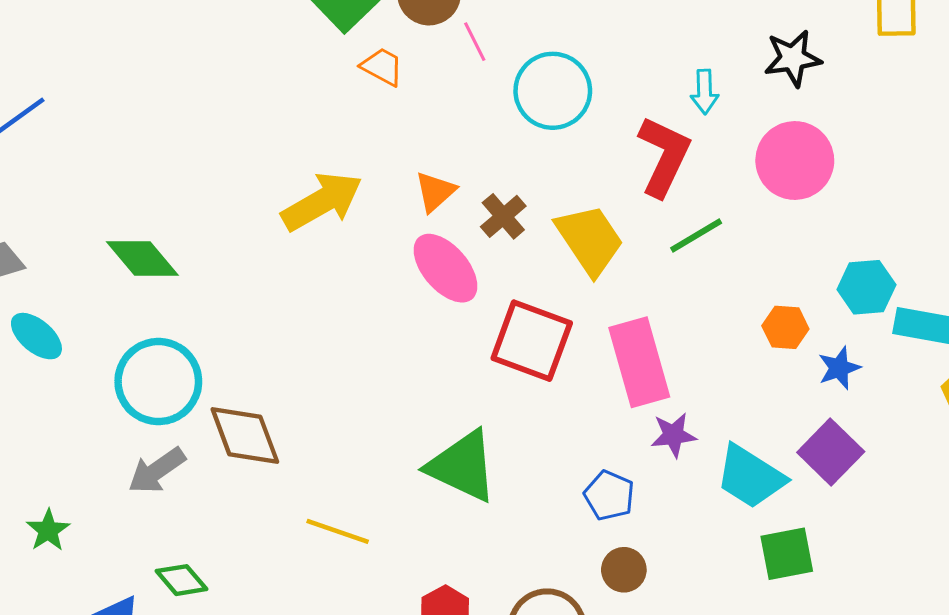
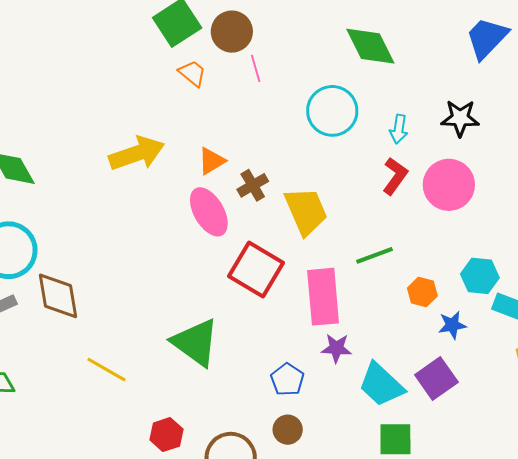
cyan circle: (553, 91) -> (332, 111), moved
red L-shape: (664, 156) -> (395, 176), moved, size x0.7
green line: (696, 235) -> (374, 255), moved

